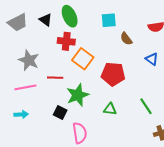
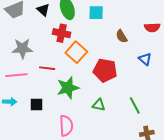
cyan square: (109, 20) -> (96, 13), moved
gray star: (29, 60) -> (22, 48), turned -30
black square: (60, 112) -> (37, 105), moved, turned -32

